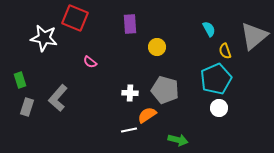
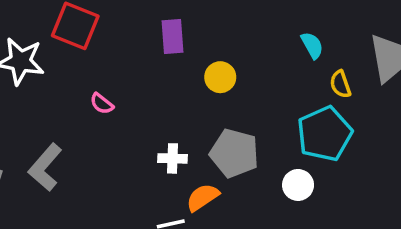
white circle: (219, 108) -> (298, 185), moved

